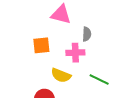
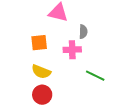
yellow semicircle: (61, 75) -> (41, 72), moved

